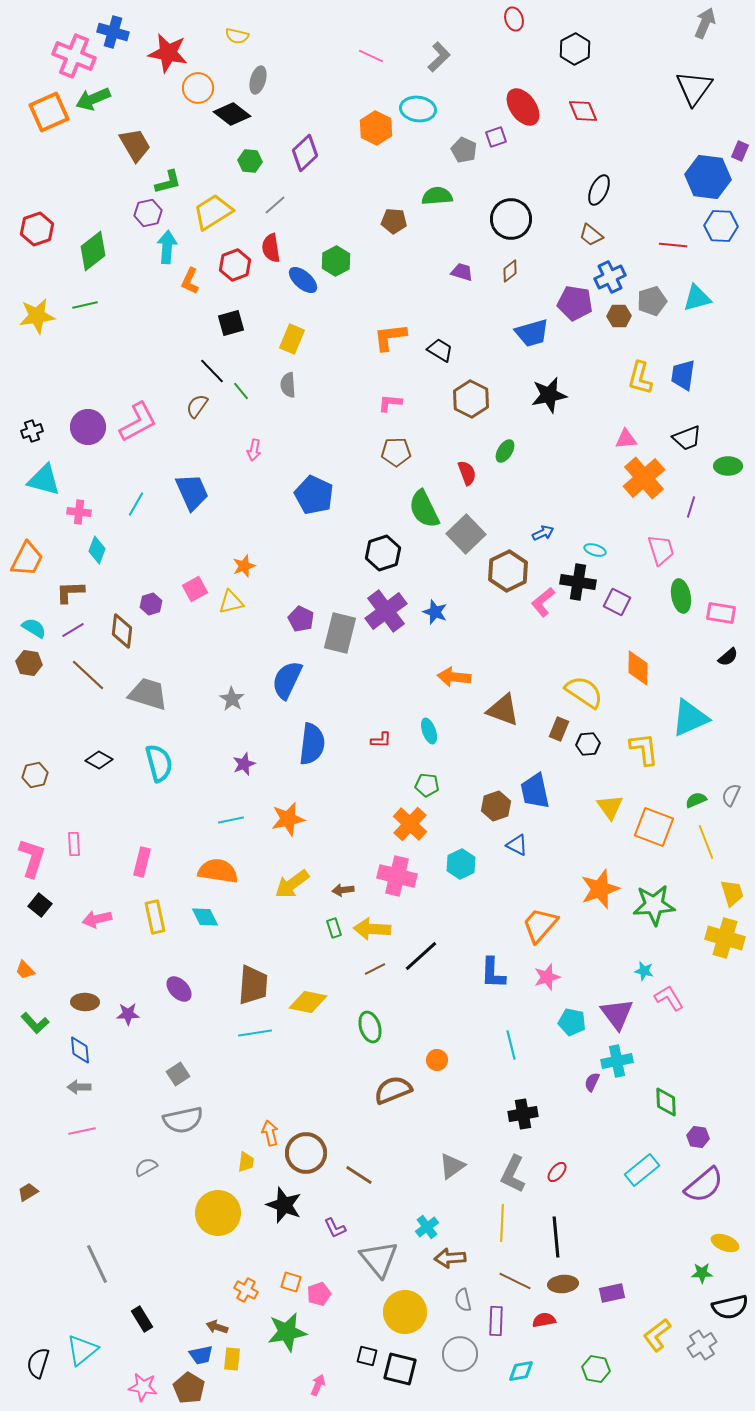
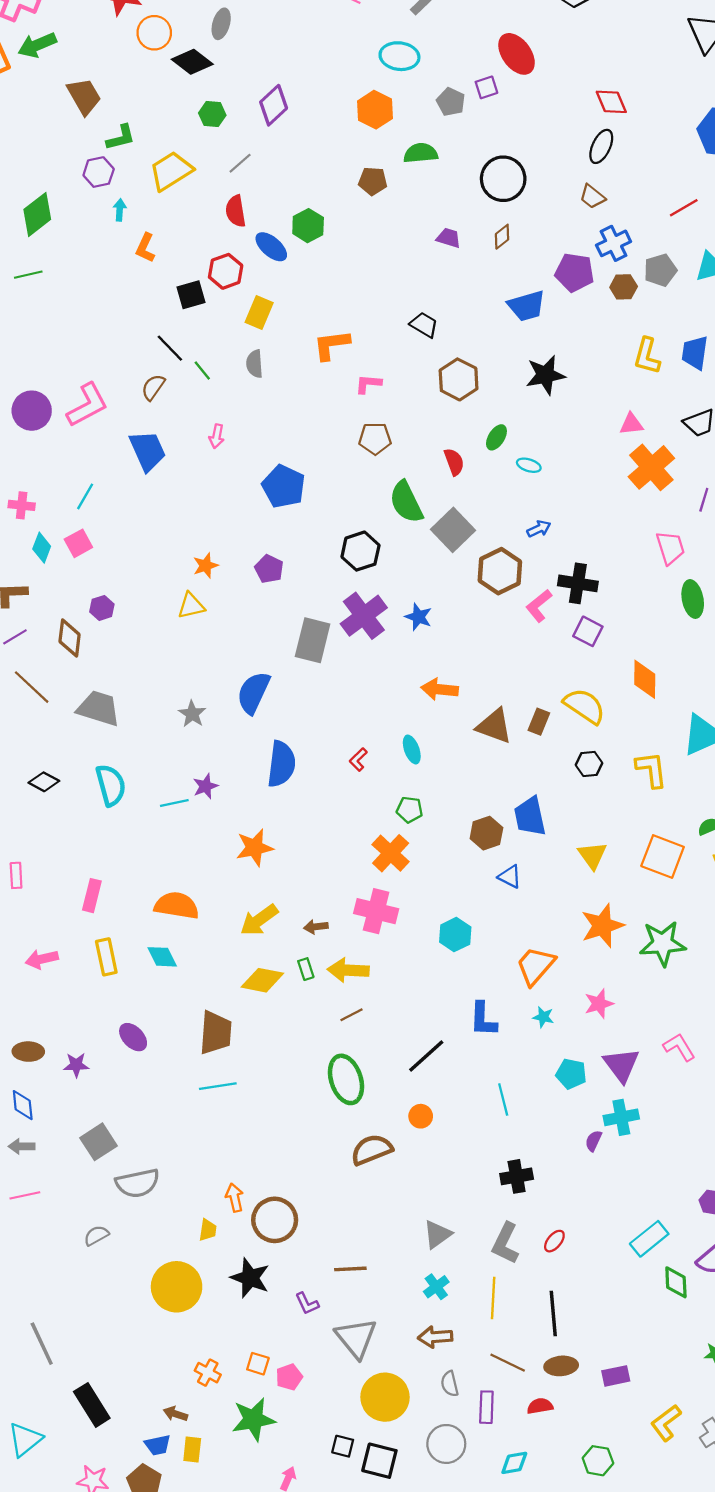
red diamond: (583, 111) -> (611, 102), moved
orange hexagon: (376, 128) -> (375, 110), moved
red line: (673, 245) -> (684, 208), turned -36
cyan arrow: (167, 247) -> (120, 210), size x0.6
red hexagon: (235, 265) -> (226, 271), moved
orange L-shape: (390, 337) -> (331, 345), moved
blue trapezoid: (192, 492) -> (148, 451), moved
cyan ellipse: (595, 550) -> (529, 465), moved
pink square: (195, 589) -> (78, 543), moved
purple square: (617, 602) -> (588, 631), moved
purple pentagon: (301, 619) -> (269, 569), moved
brown rectangle: (559, 729) -> (539, 722), moved
red L-shape: (381, 740) -> (358, 760), turned 135
yellow triangle: (610, 807) -> (592, 855), moved
cyan line: (231, 820) -> (174, 803), moved
cyan hexagon: (461, 864) -> (455, 935), moved
black line: (421, 956) -> (426, 1056), moved
cyan star: (644, 971) -> (543, 1017), moved
pink star: (547, 977) -> (599, 1004), moved
yellow diamond: (308, 1002) -> (262, 980), moved
green ellipse: (370, 1027) -> (346, 1079), size x1.4
gray square: (178, 1074) -> (99, 1142), moved, size x1.4
green diamond: (666, 1102) -> (676, 1282), moved
brown line: (359, 1175) -> (350, 1269), moved, turned -36
cyan cross: (427, 1227) -> (436, 1287), moved
black rectangle: (142, 1319) -> (92, 1405), size x1.5

